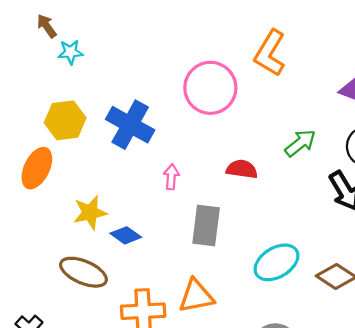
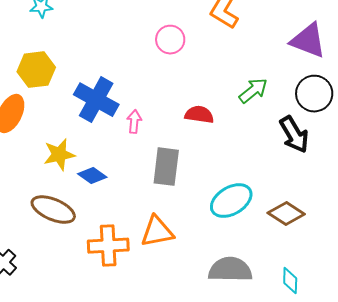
pink circle: (210, 88) -> (170, 40), size x0.6
blue cross: (130, 125) -> (96, 100), moved

